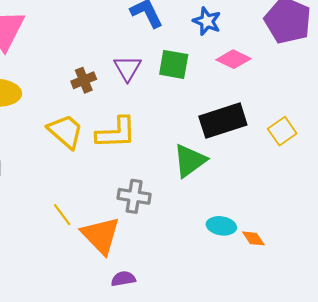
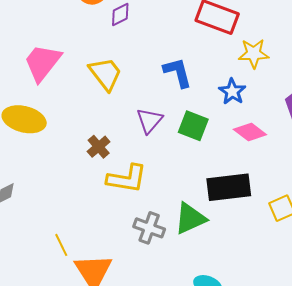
brown cross: (84, 80) -> (99, 147), moved, turned -30
yellow trapezoid: (66, 131) -> (105, 74), moved
gray cross: (134, 196) -> (149, 228), moved

